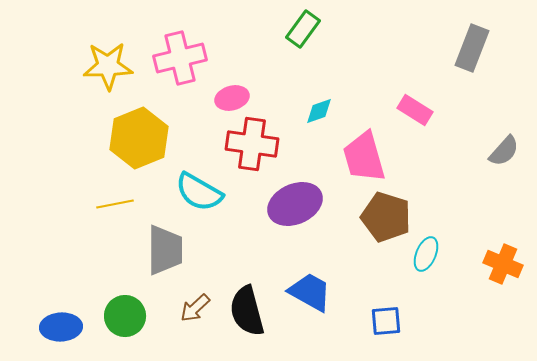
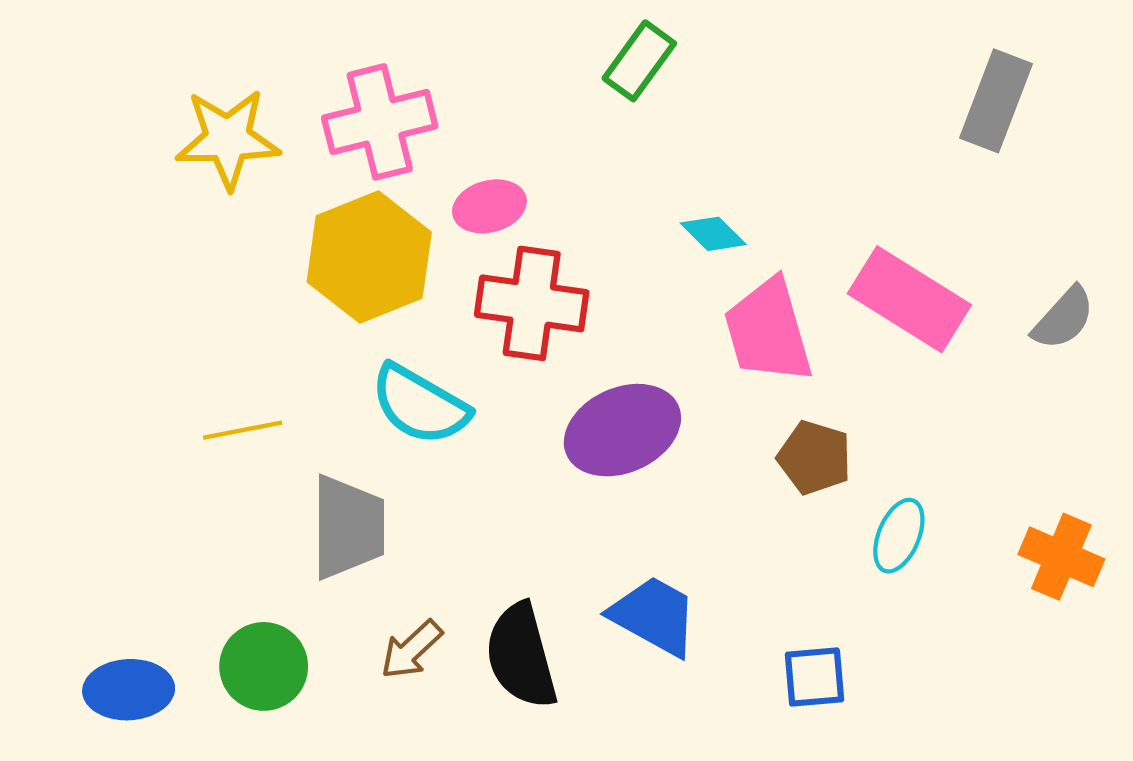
pink rectangle: (415, 110) -> (909, 299), moved, size x1.6
cyan diamond: (319, 111) -> (713, 234), moved, turned 64
yellow hexagon: (139, 138) -> (369, 257), moved
brown pentagon: (386, 217) -> (814, 458), size x0.7

